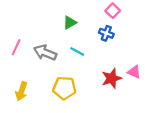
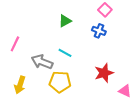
cyan line: (77, 52) -> (65, 53), moved
gray arrow: (45, 53) -> (42, 62), moved
pink triangle: (134, 72) -> (125, 91), moved

